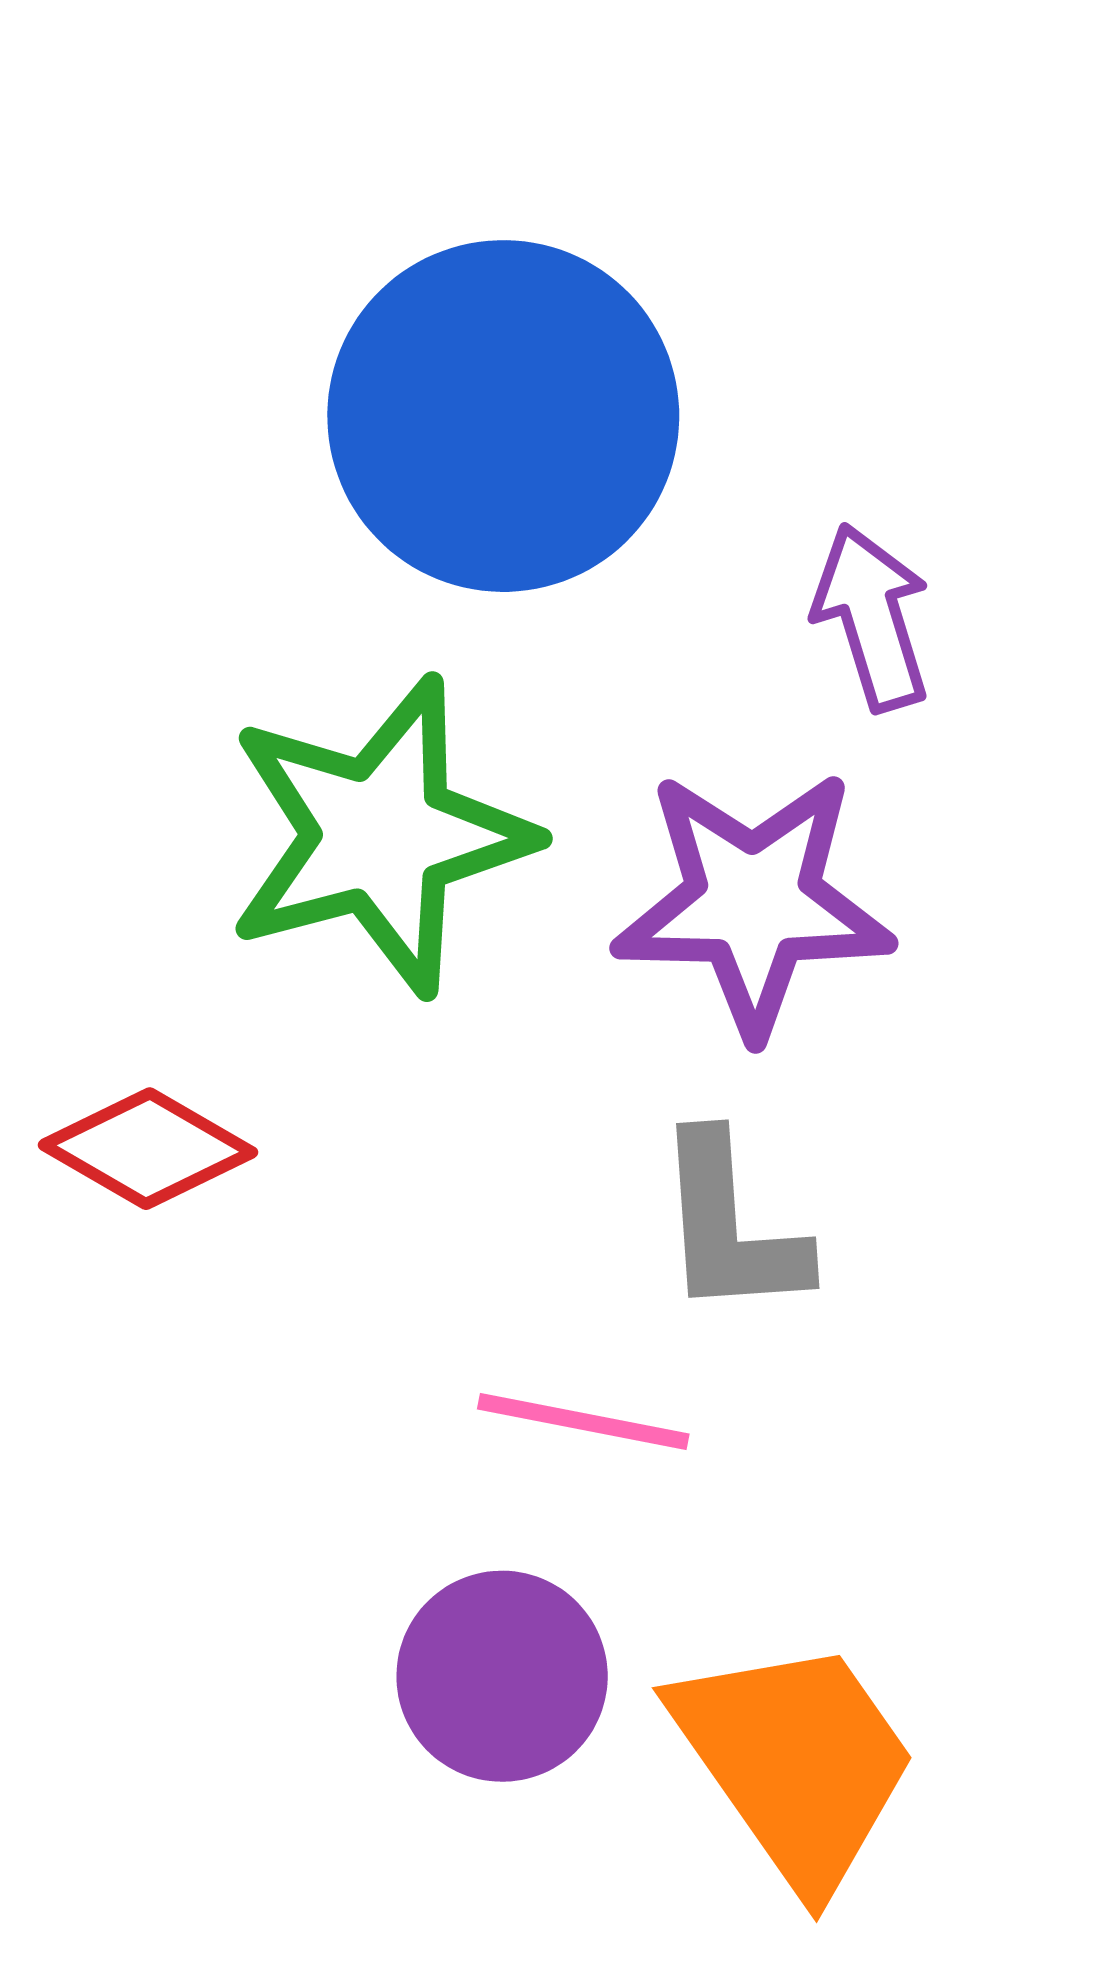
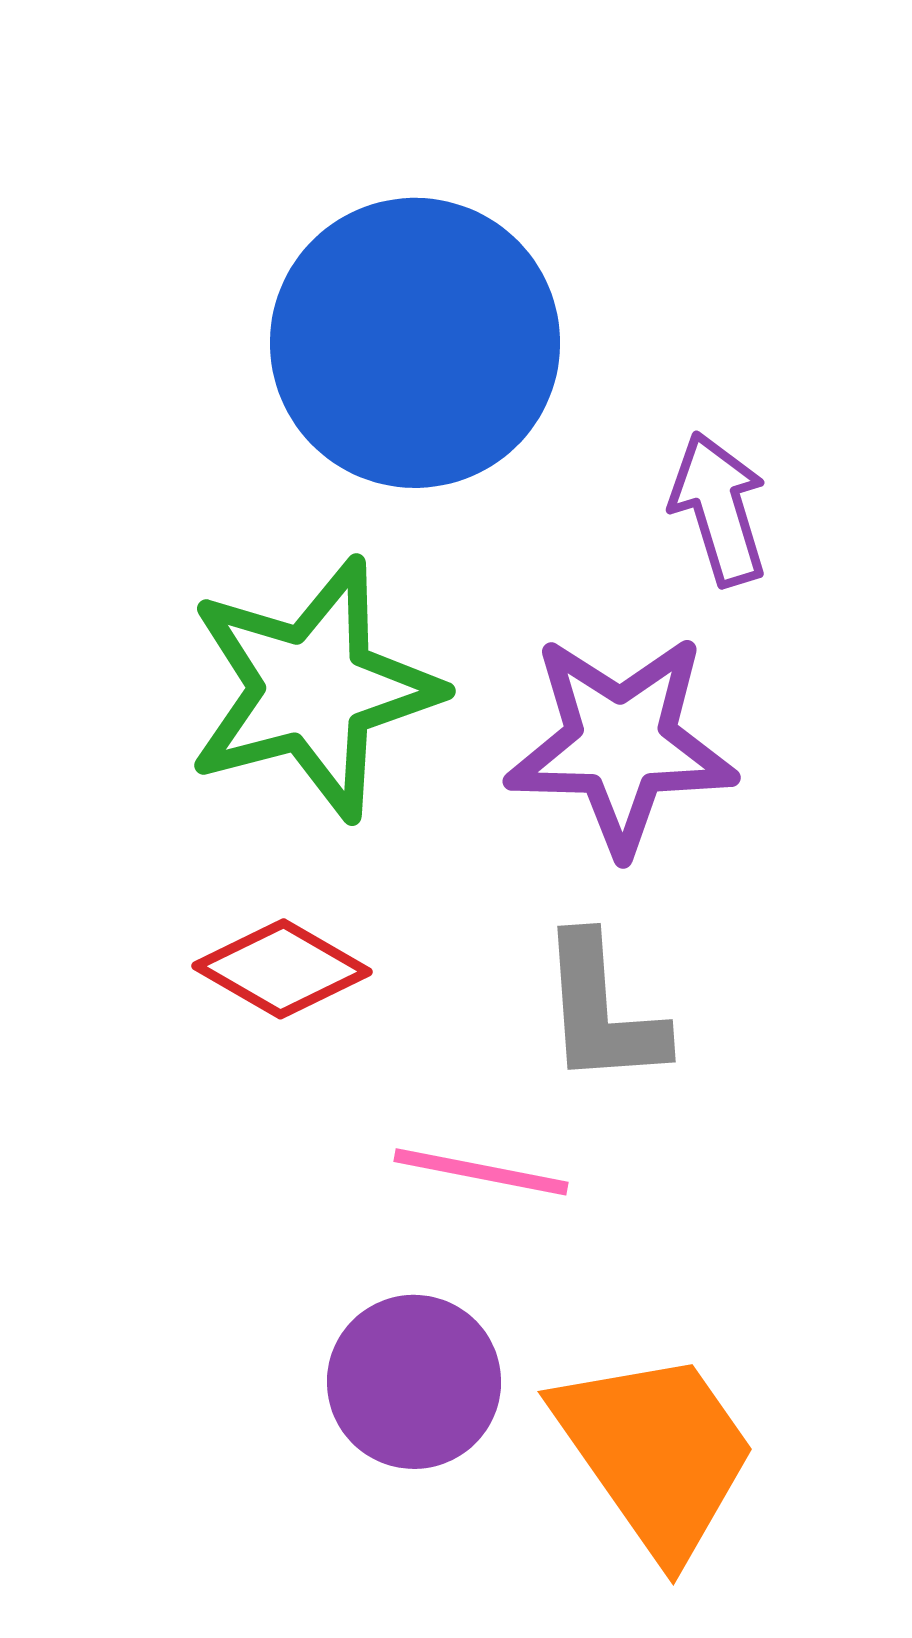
red diamond: (148, 1149) -> (282, 969), moved

